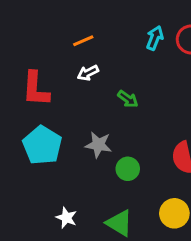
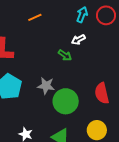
white arrow: (88, 73) -> (78, 40), moved
green circle: (128, 169) -> (66, 101), size x1.6

